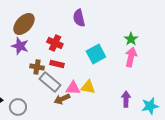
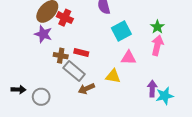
red cross: (55, 43) -> (65, 18), moved
cyan square: (96, 54) -> (121, 31), moved
pink triangle: (73, 88) -> (129, 58), moved
cyan star: (150, 106) -> (165, 96), moved

